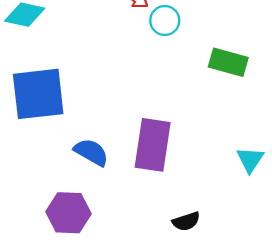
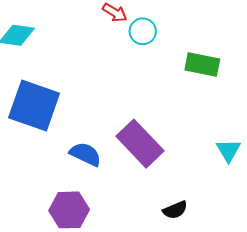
blue square: (38, 94) -> (34, 106), turned 30
purple rectangle: (153, 145) -> (140, 144), turned -48

